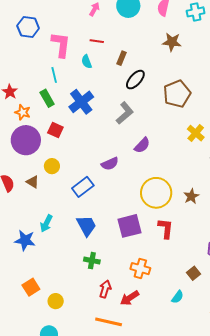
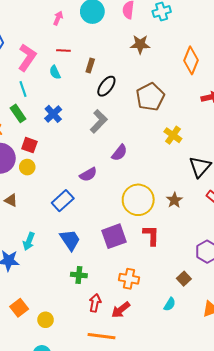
pink L-shape: (61, 45) -> (27, 57), turned 32
blue cross: (81, 102) -> (53, 114), size x0.7
yellow circle: (52, 166) -> (27, 167), moved

